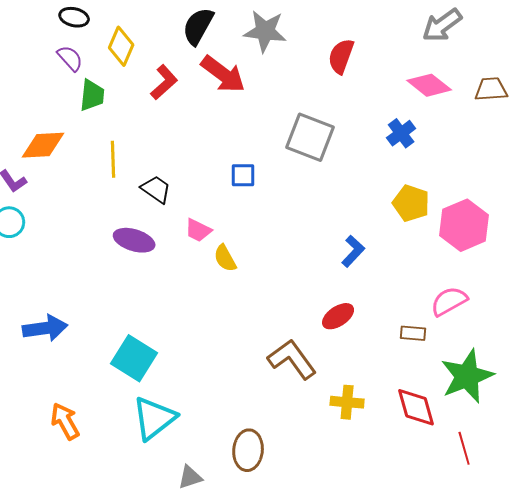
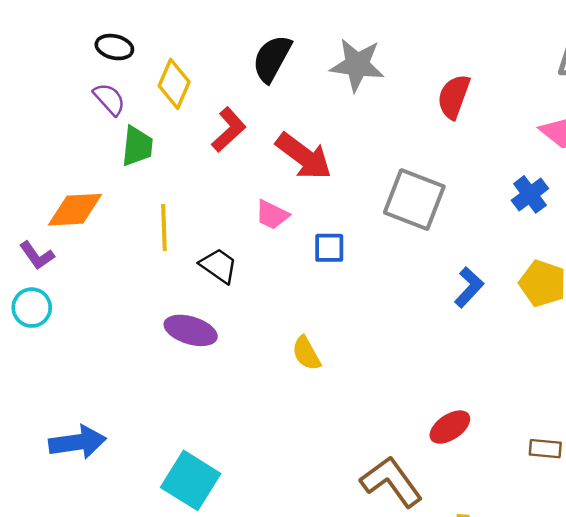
red arrow: (223, 74) -> (304, 156), moved
pink trapezoid: (198, 230) -> (272, 215), moved
blue L-shape: (353, 251) -> (469, 287), moved

